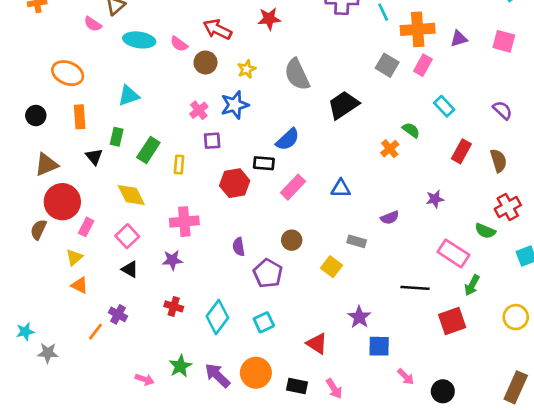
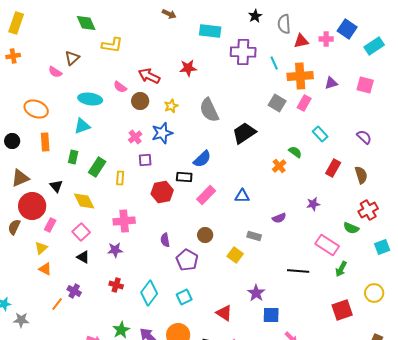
cyan ellipse: (139, 40) -> (90, 99), moved
black triangle: (94, 157) -> (56, 186), moved
red square: (452, 321) -> (342, 310), moved

